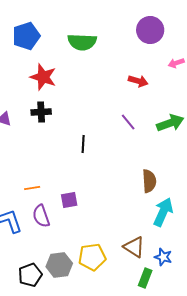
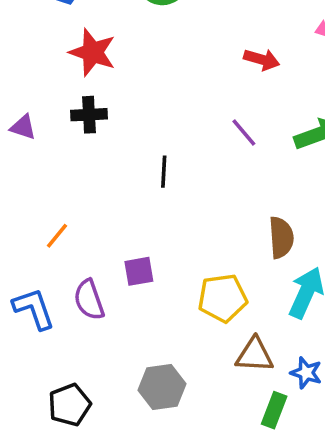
orange line: (32, 188) -> (57, 236), moved, turned -42
brown triangle: (134, 247) -> (255, 355), turned -30
yellow pentagon: (92, 257) -> (223, 298), moved
gray hexagon: (59, 265) -> (162, 387), moved

